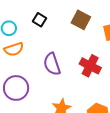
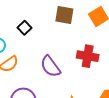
black square: (39, 20) -> (24, 28), turned 32

